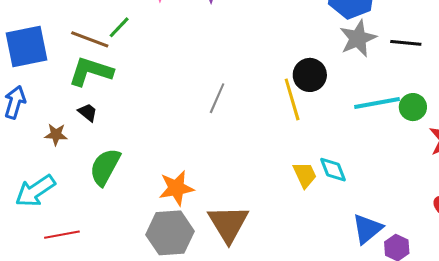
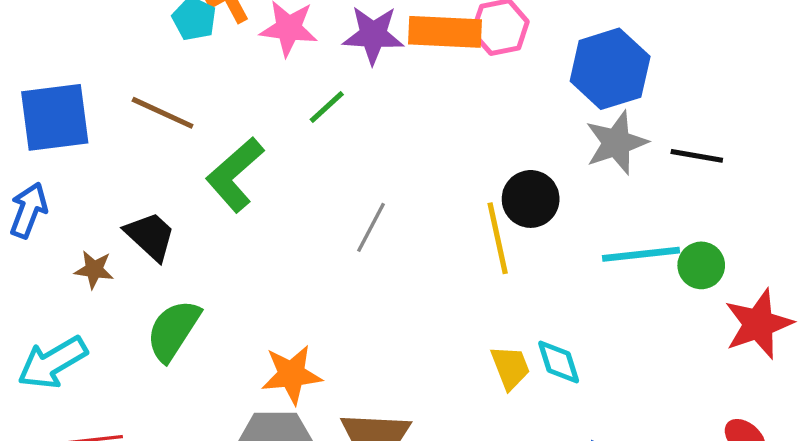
green line: (119, 27) -> (327, 107), moved
green L-shape: (91, 71) -> (235, 175), moved, turned -63
black trapezoid: (88, 112) -> (150, 236), size x1.6

